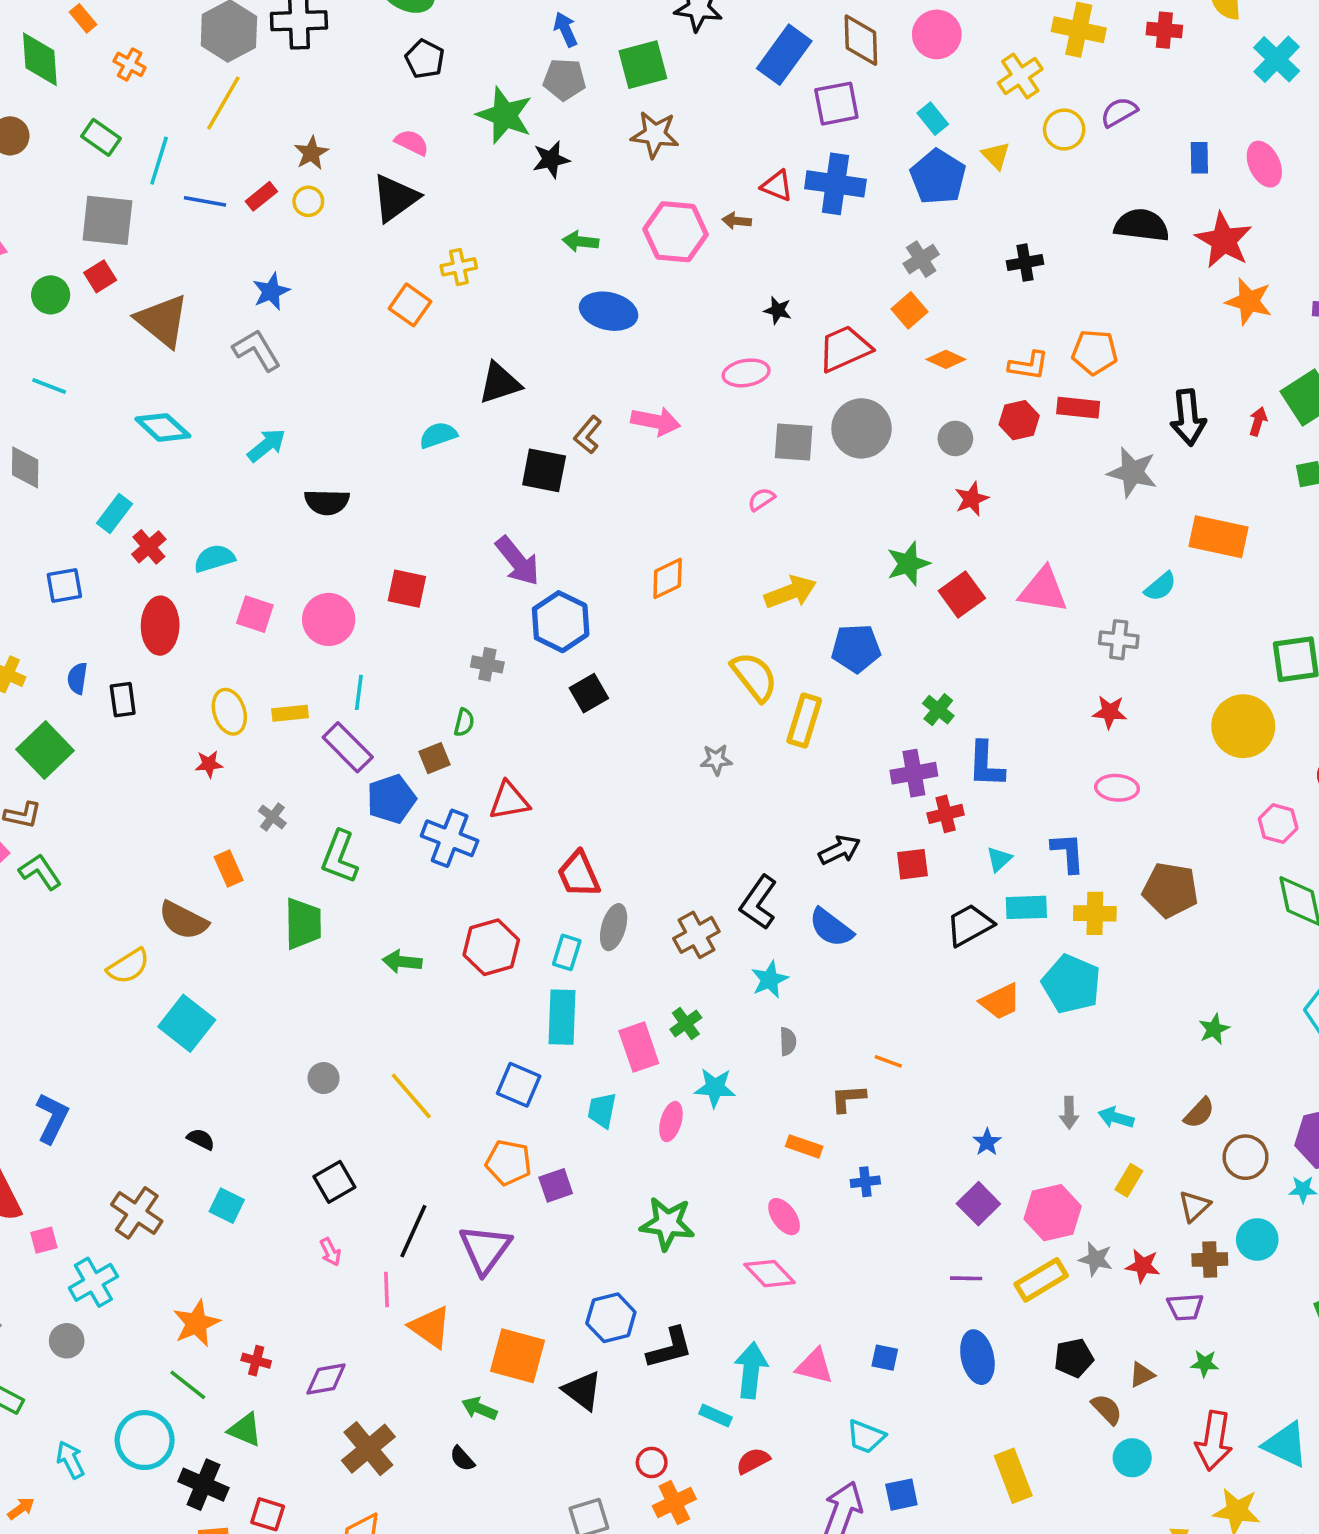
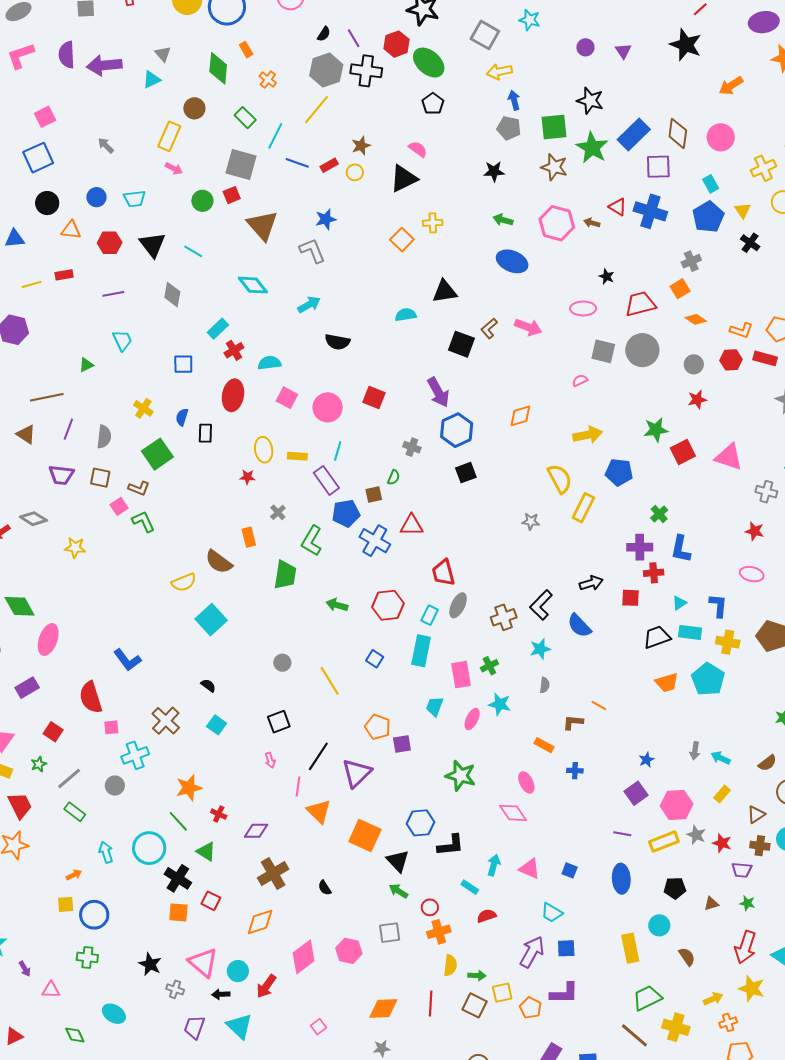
green star: (505, 115) -> (592, 148), moved
black cross: (1025, 263) -> (750, 243), moved, turned 36
blue square: (519, 1085) -> (375, 659), moved, size x0.7
blue L-shape: (52, 1118) -> (127, 660), turned 108
cyan arrow: (751, 1370) -> (494, 865), size x0.7
green arrow: (479, 1408) -> (399, 891), moved
brown semicircle: (1107, 1409) -> (687, 957), moved
cyan circle: (1132, 1458) -> (659, 925), moved

